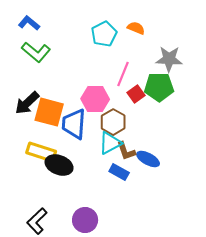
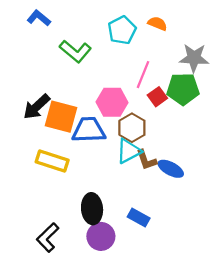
green L-shape: (36, 52) -> (75, 51), moved
blue trapezoid: (74, 124) -> (89, 130), turned 84
black ellipse: (59, 165) -> (92, 209), moved, turned 64
blue rectangle: (119, 172) -> (139, 218), moved

